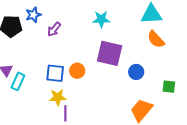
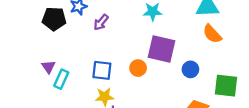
orange circle: (77, 71) -> (138, 68), moved
green square: (169, 87) -> (226, 86), size x1.6

